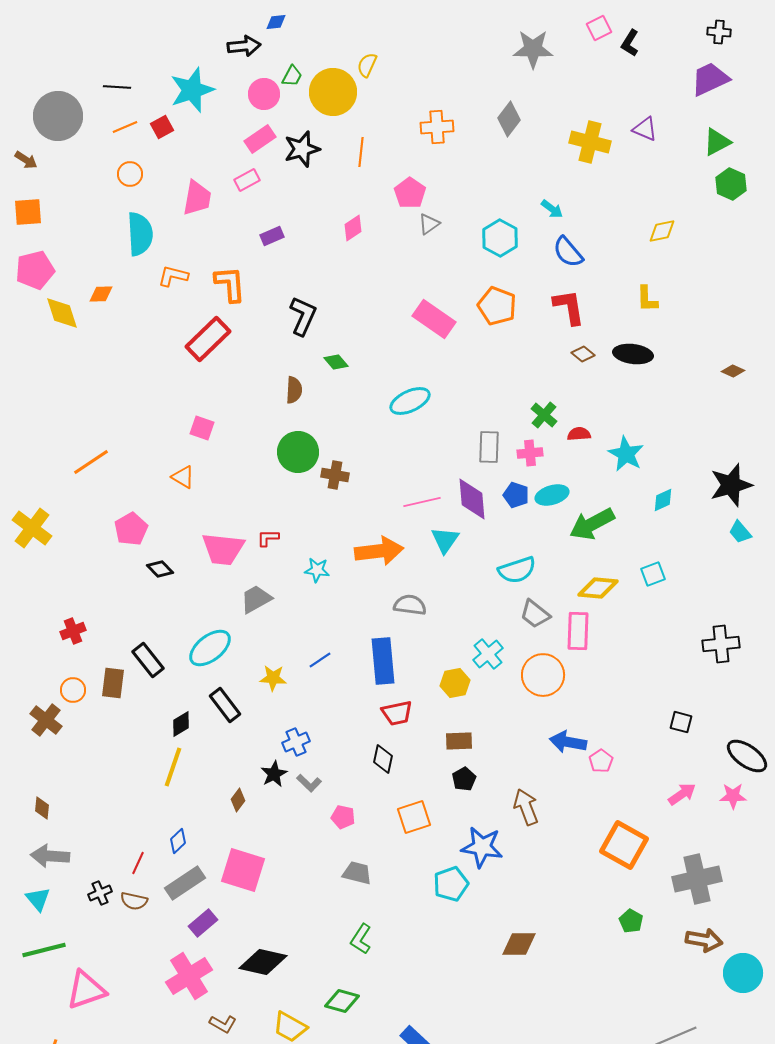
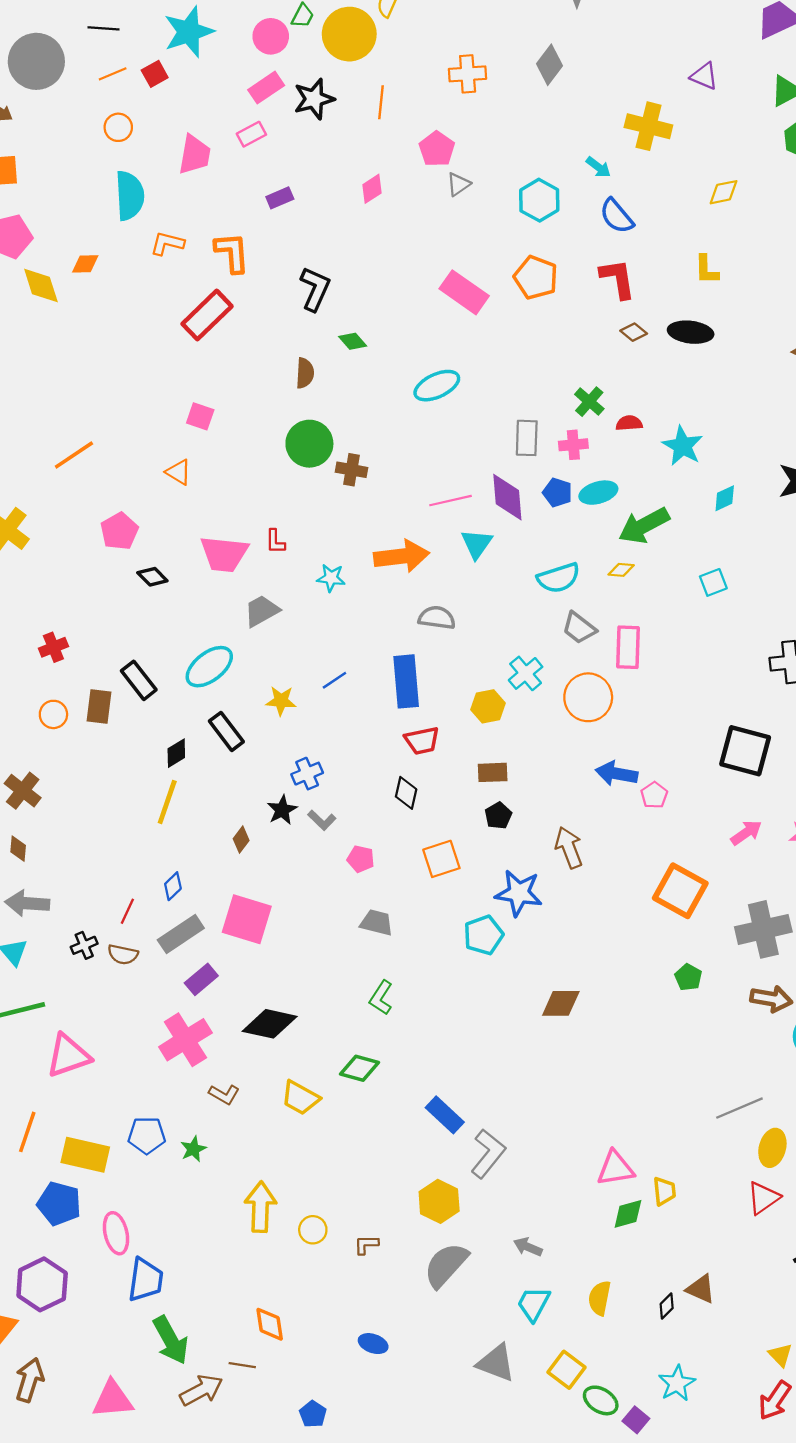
yellow cross: (590, 142) -> (648, 126), moved
red L-shape: (268, 538) -> (275, 541), turned -90
yellow diamond: (598, 588) -> (621, 570), moved, size x0.6
brown cross: (46, 720) -> (23, 791), moved
black square: (681, 722) -> (745, 751), size x2.0

